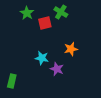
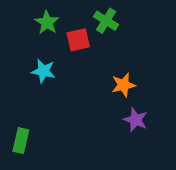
cyan star: (42, 58) -> (43, 71), moved
purple star: (57, 69) -> (136, 120), moved

